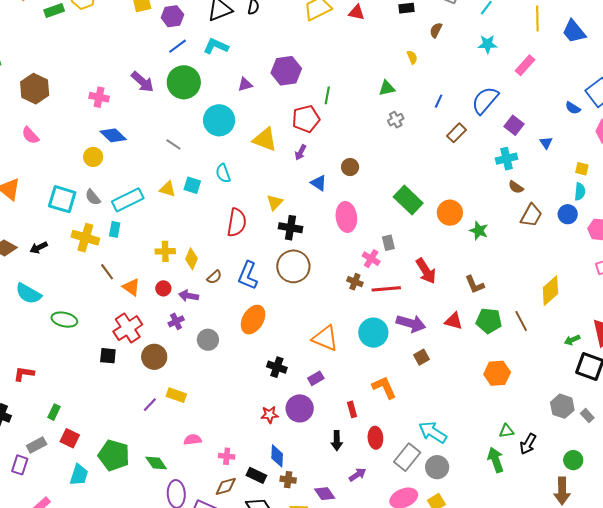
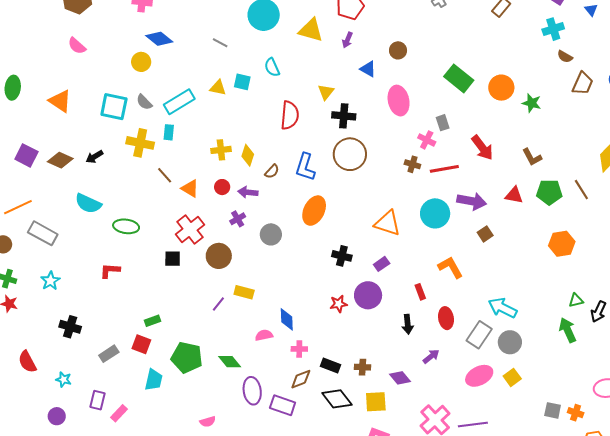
red L-shape: (24, 374) -> (110, 271), moved
green rectangle: (54, 412) -> (153, 321), moved, turned 49
blue diamond: (277, 456) -> (287, 319), moved
purple rectangle: (20, 465) -> (98, 400), moved

